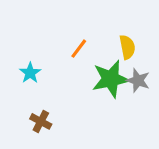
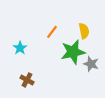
gray star: (138, 80) -> (91, 64), moved

